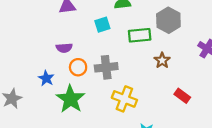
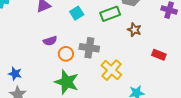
gray cross: (106, 67) -> (89, 48), turned 30
blue star: (46, 78) -> (15, 74), moved
yellow cross: (124, 99) -> (111, 70), turned 35

